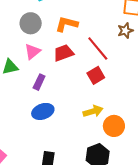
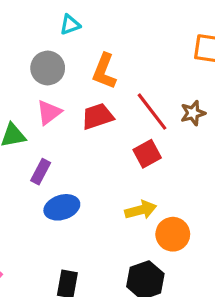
orange L-shape: (67, 24) -> (104, 71), turned -85
brown star: (125, 31) -> (193, 113), moved
purple rectangle: (39, 82) -> (41, 172), moved

